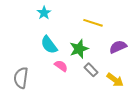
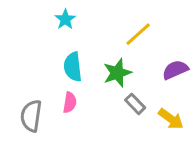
yellow line: (93, 23) -> (138, 34), turned -60
cyan semicircle: (49, 45) -> (73, 67), turned 30
pink semicircle: (61, 66) -> (70, 102), moved, turned 64

